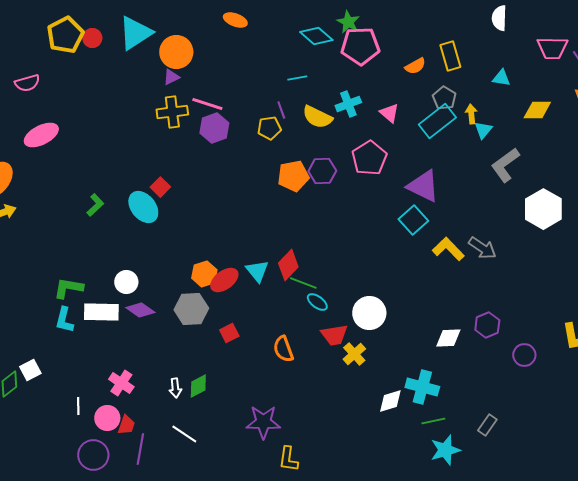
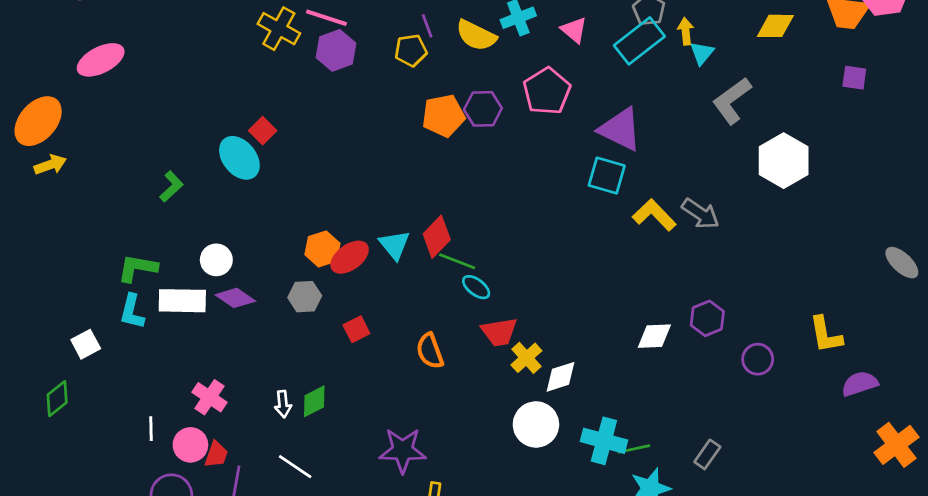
yellow cross: (172, 112) -> (279, 29), turned 36
green L-shape: (95, 205) -> (171, 186), moved
cyan square: (413, 220) -> (607, 176), turned -32
gray hexagon: (191, 309) -> (305, 297), size x0.7
white circle: (369, 313) -> (536, 424), moved
white square: (30, 370) -> (86, 344), moved
cyan cross: (422, 387) -> (604, 441), moved
white diamond: (390, 401) -> (560, 377), moved

